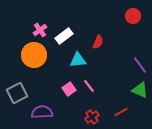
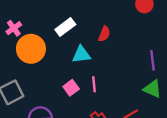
pink cross: (40, 30) -> (14, 28), moved
purple line: (140, 65) -> (152, 60), turned 30
pink line: (89, 86) -> (94, 84), turned 32

